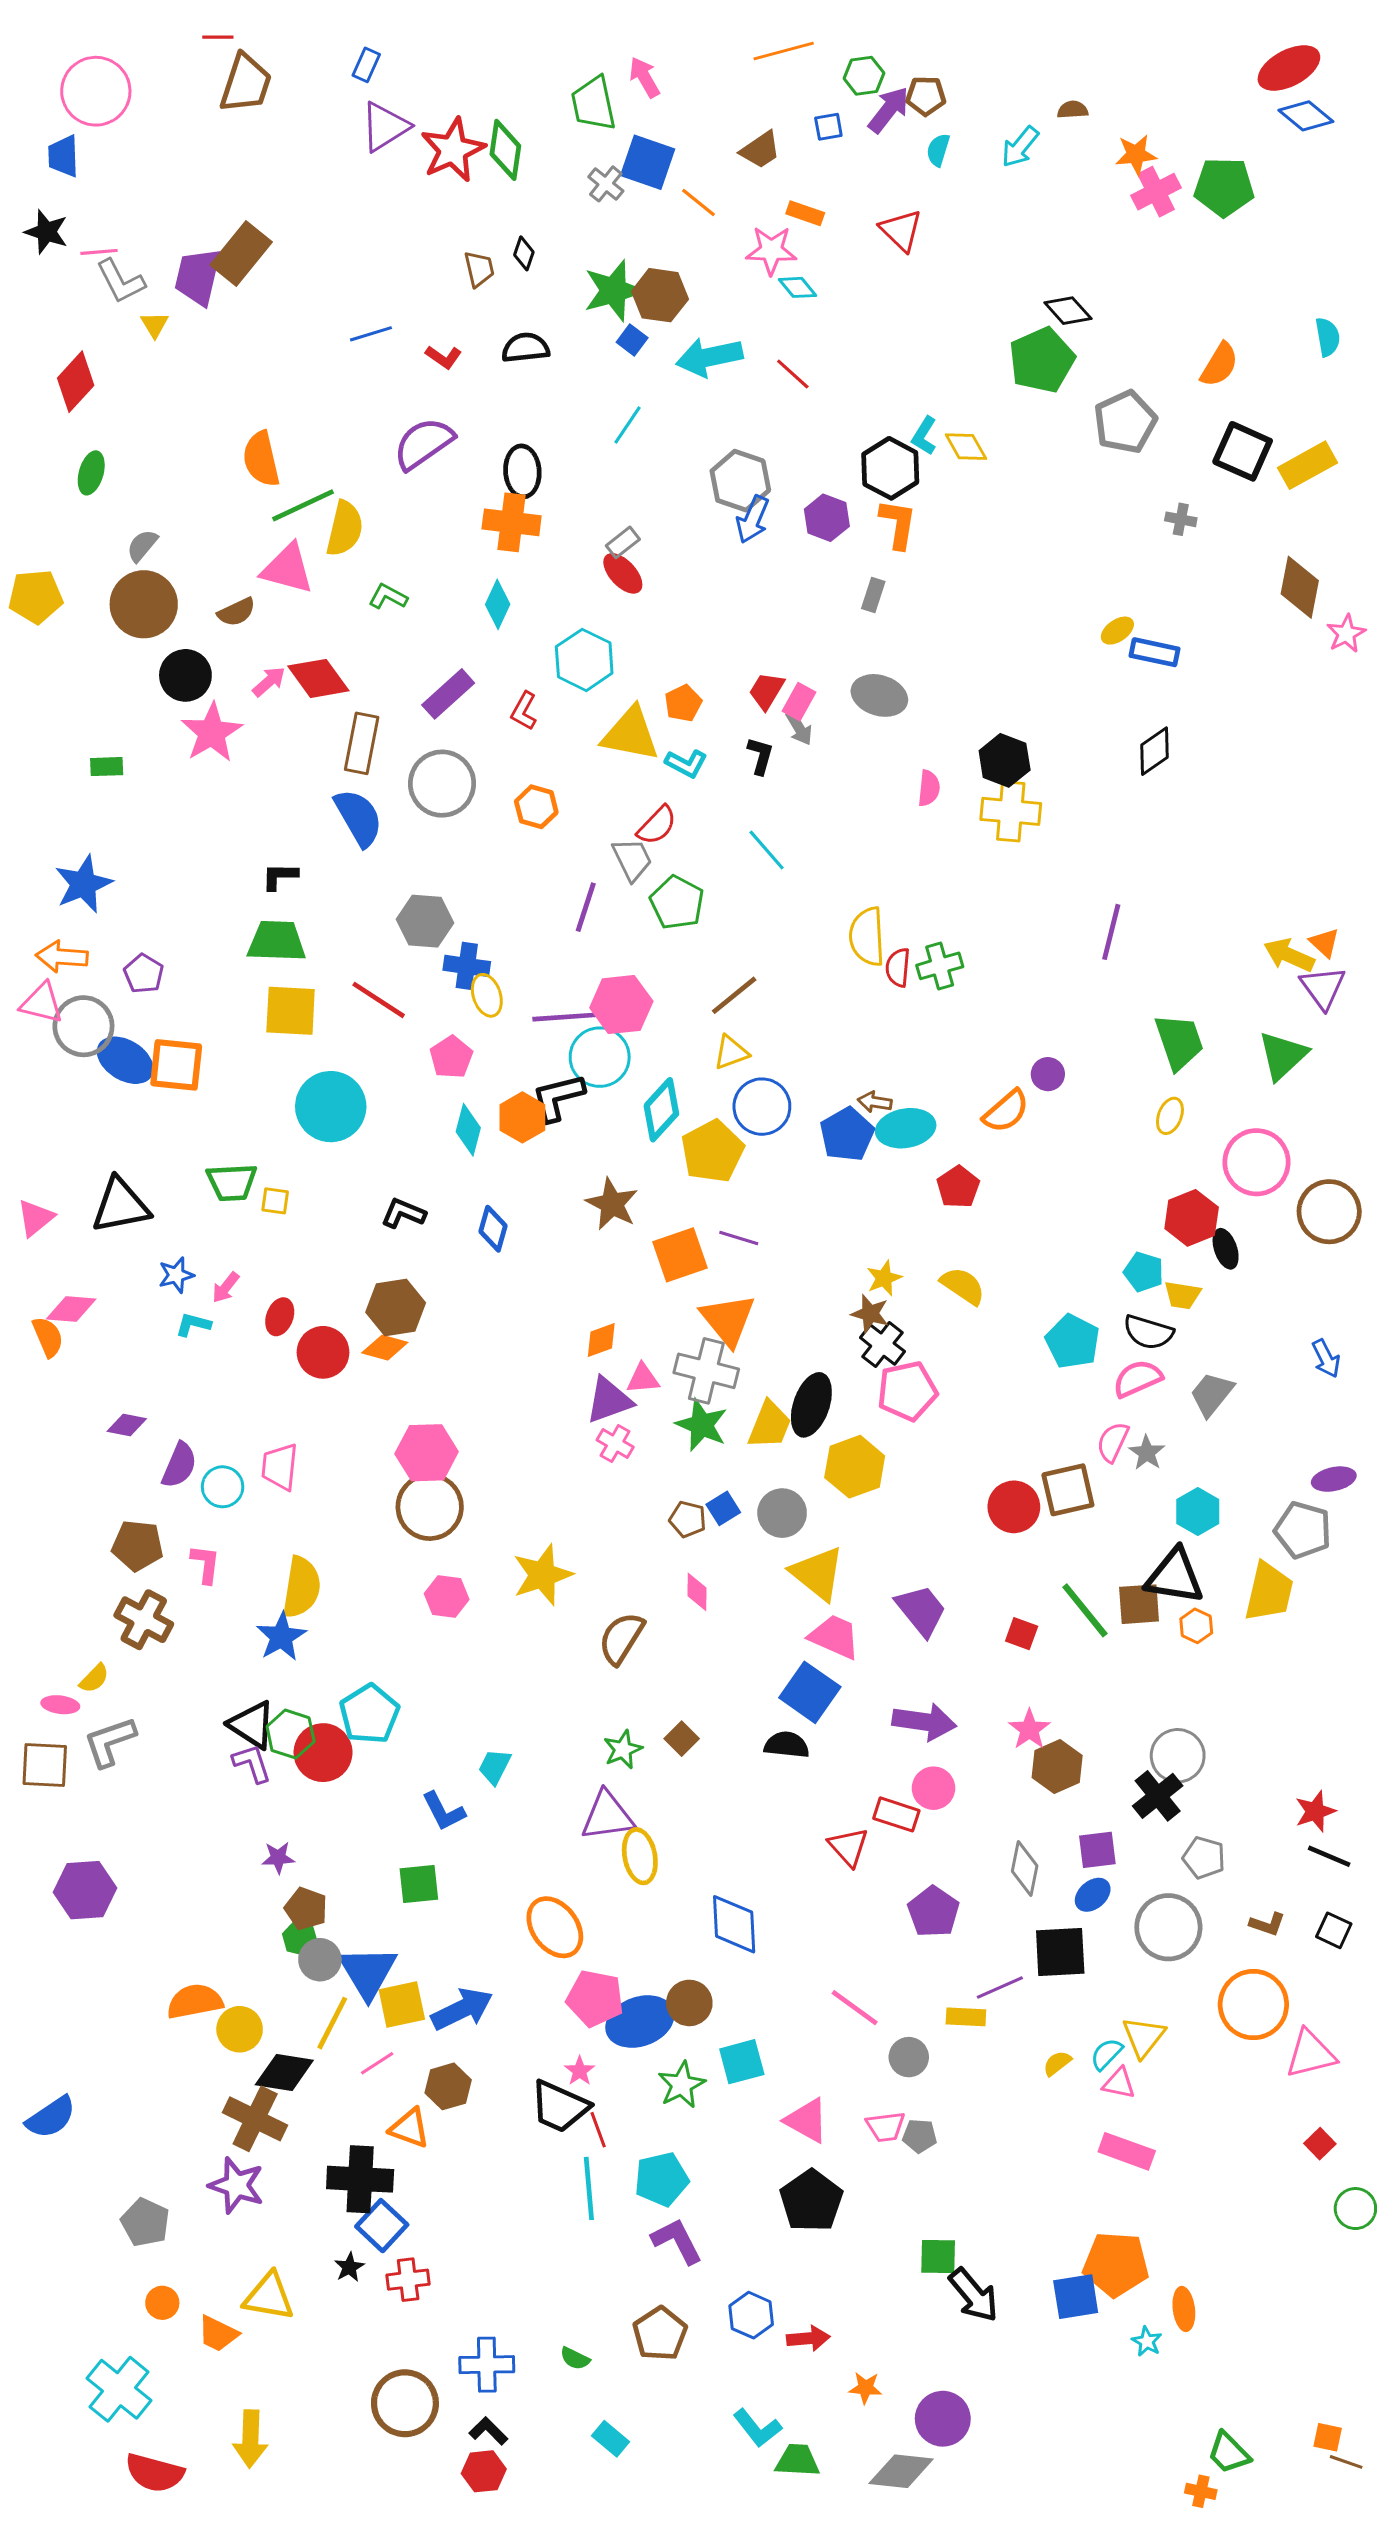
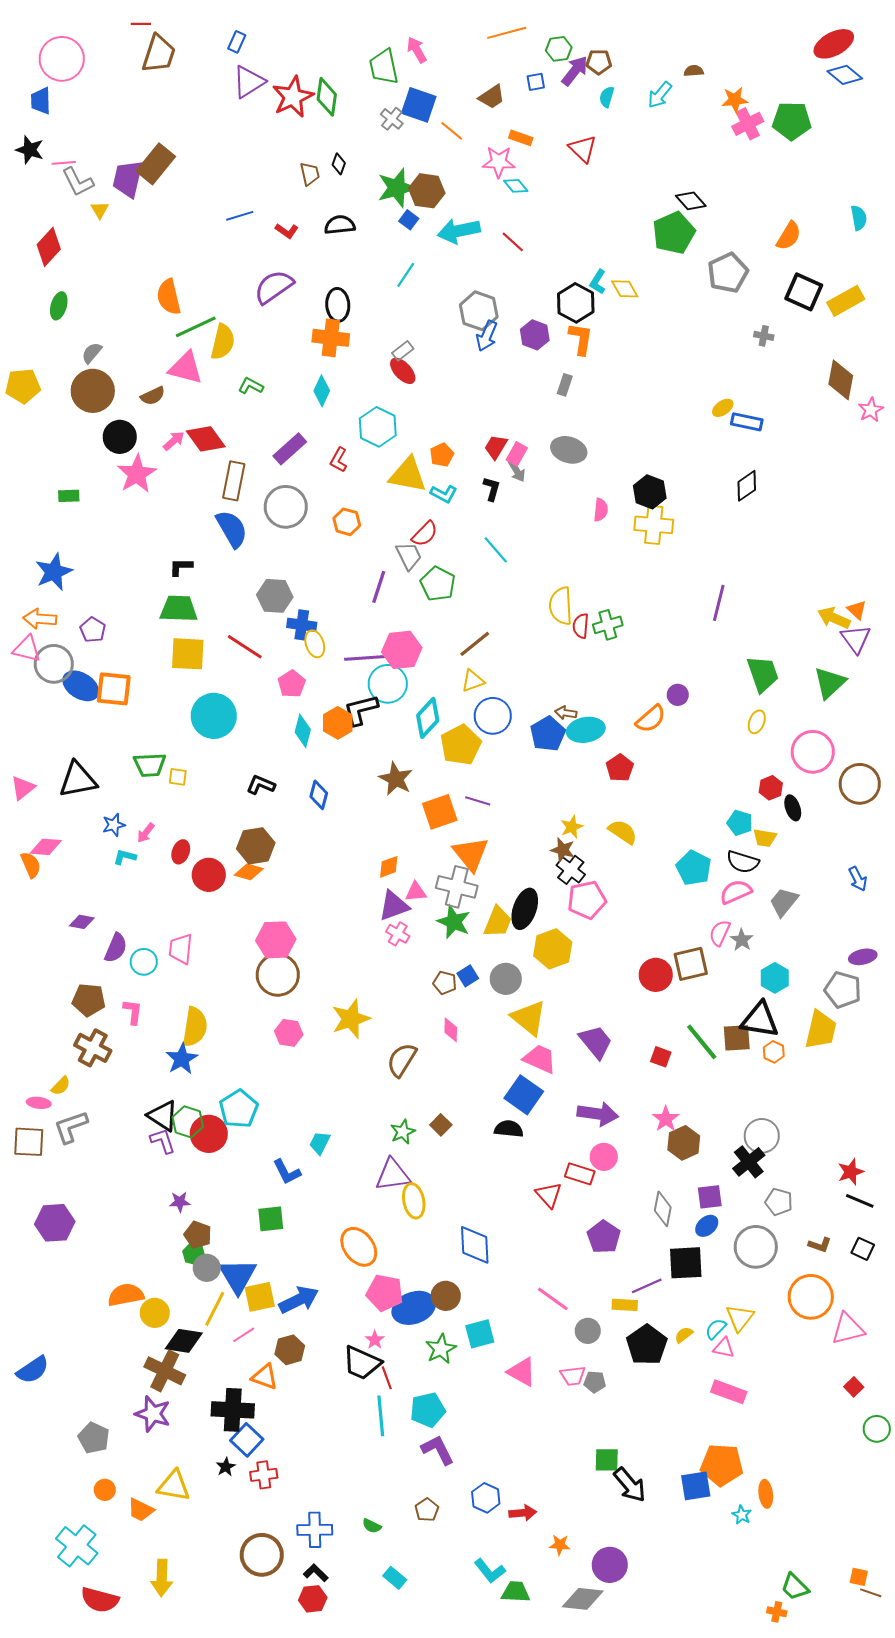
red hexagon: (1192, 1218) -> (771, 788), size x0.7
black pentagon: (811, 2201) -> (647, 1345), moved
brown pentagon: (660, 2334) -> (427, 1510), size x0.7

